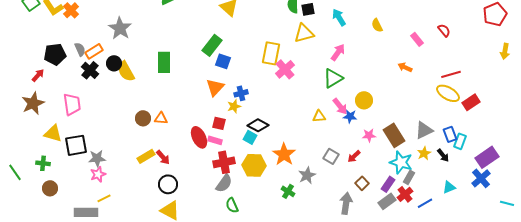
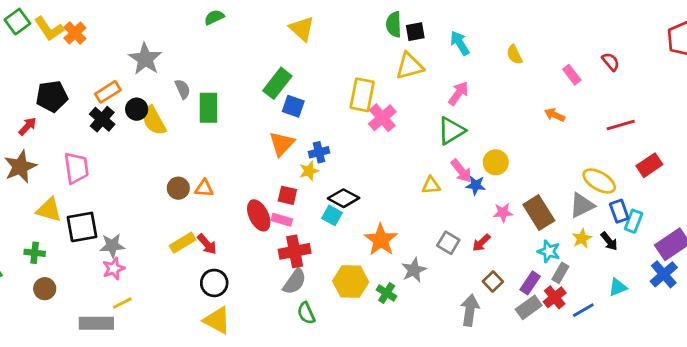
gray semicircle: (80, 49) -> (183, 89), moved
yellow ellipse: (448, 93) -> (599, 181), moved
cyan star: (401, 162) -> (549, 251), size x0.7
yellow hexagon: (254, 165) -> (351, 282), moved

